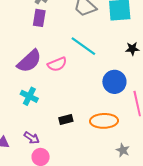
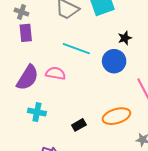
pink semicircle: (57, 64) -> (56, 73), turned -132
blue circle: (114, 82) -> (114, 61), moved

